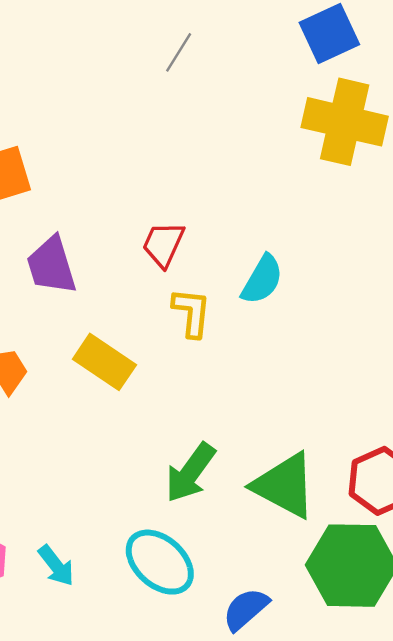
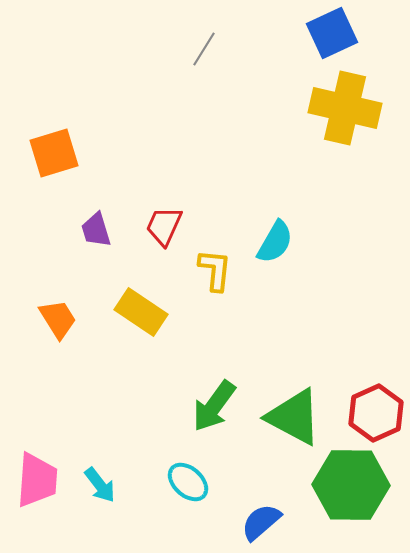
red trapezoid: (163, 244) -> (164, 226), moved
purple trapezoid: (51, 265) -> (96, 230), size x0.7
cyan ellipse: (160, 562) -> (188, 482), size x0.7

